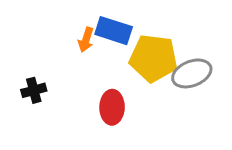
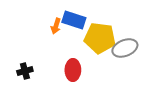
black cross: (34, 90) -> (25, 71), moved

